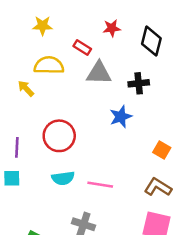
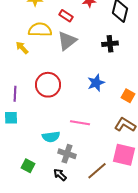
gray triangle: (99, 73) -> (67, 41), moved, turned -40
blue star: (121, 117) -> (96, 83), moved
cyan semicircle: (63, 178) -> (51, 137), moved

